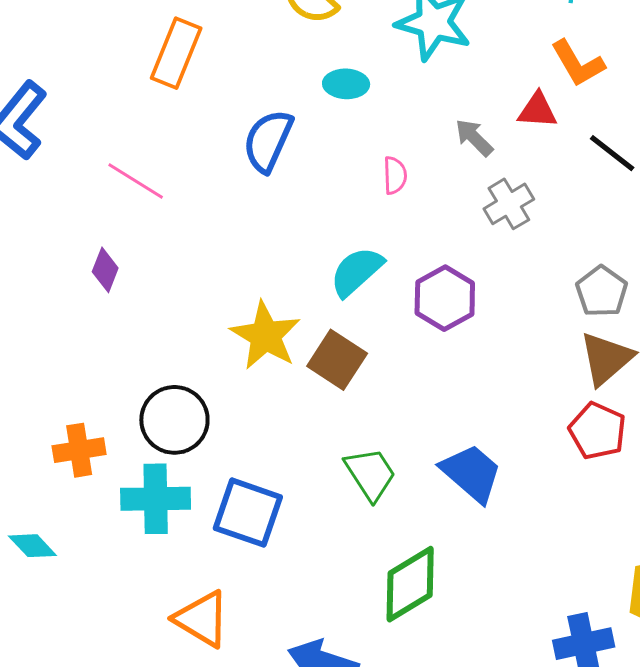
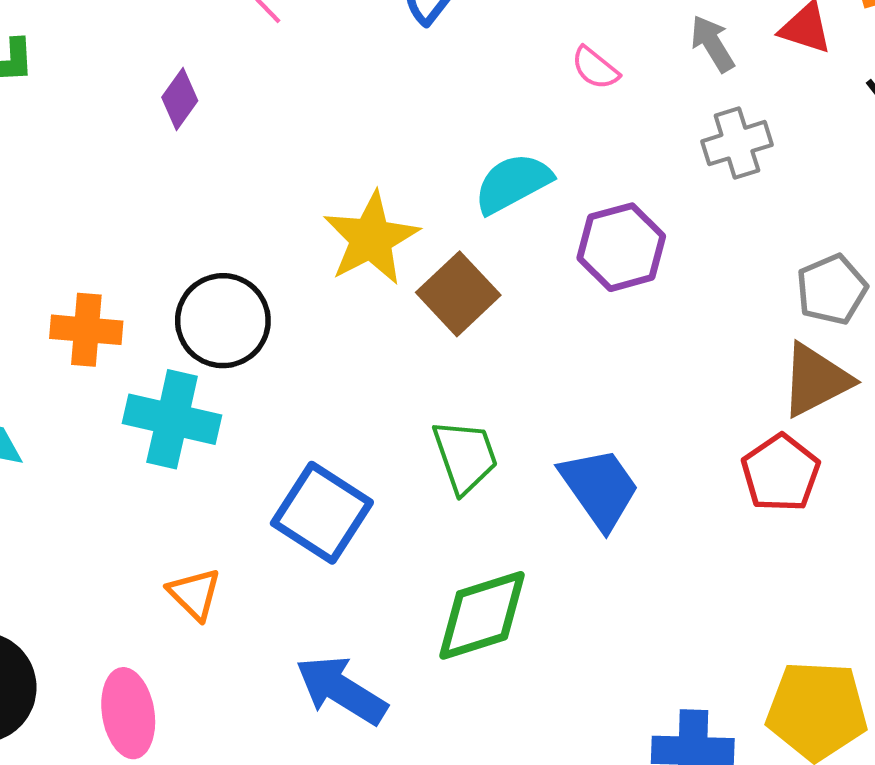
pink semicircle: (395, 175) -> (595, 68), turned 117
blue square: (248, 513) -> (322, 513), moved
orange triangle: (202, 619) -> (194, 594), size x0.7

